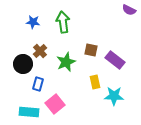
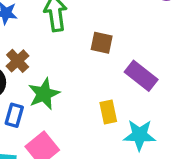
brown square: (91, 50) -> (102, 43), moved
green star: (66, 62) -> (44, 94), moved

